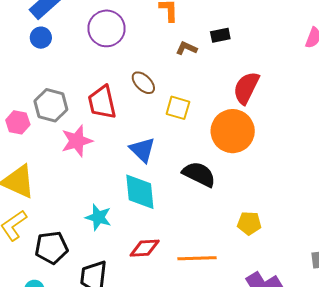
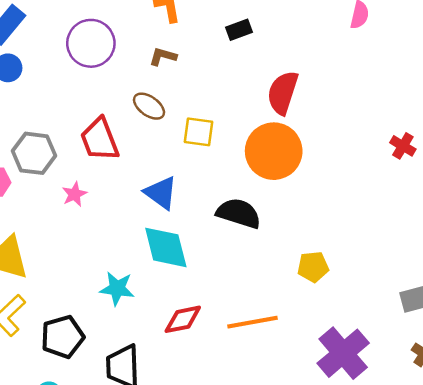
brown L-shape: (186, 48) -> (163, 56), moved
pink star: (77, 141) -> (74, 194), size x0.6

